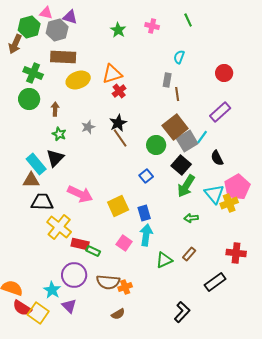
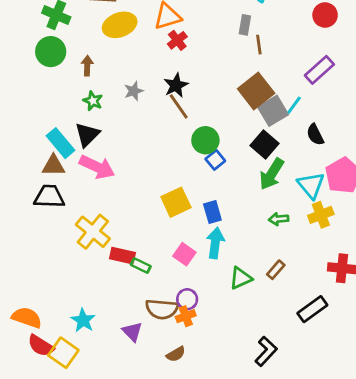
green circle: (156, 145) -> (205, 140), moved
pink arrow: (80, 194) -> (97, 167), moved
black trapezoid: (42, 202) -> (49, 197), moved
yellow cross: (229, 203) -> (321, 215), moved
purple circle: (74, 275) -> (187, 299), moved, size x0.6
purple triangle: (69, 306) -> (132, 332), moved

